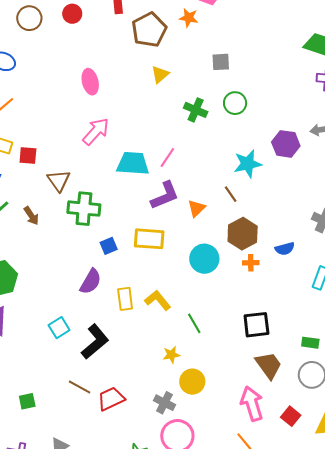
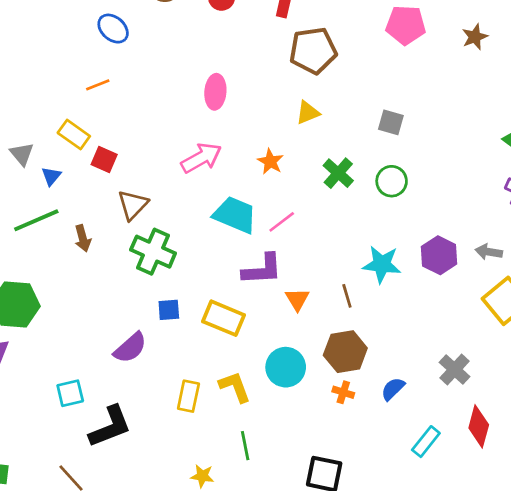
orange star: (189, 18) -> (270, 161), moved
orange triangle: (197, 208) -> (297, 299), turned -36
blue semicircle: (285, 249) -> (393, 389), turned 132
yellow rectangle: (125, 299) -> (188, 396), moved
yellow L-shape: (158, 300) -> (235, 387), moved

